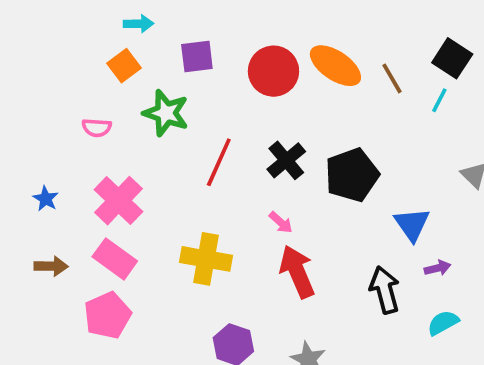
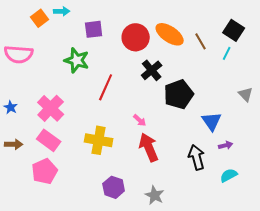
orange square: (124, 66) -> (40, 18), moved
pink semicircle: (97, 128) -> (19, 54), moved, size x1.8
black cross: (286, 160) -> (152, 70), moved

